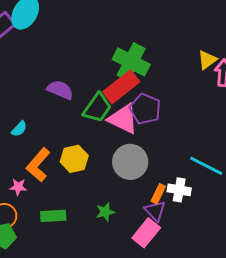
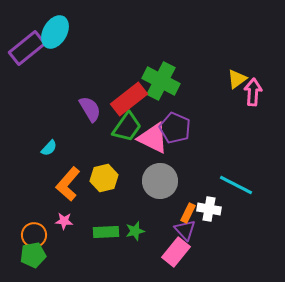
red rectangle: (121, 87) -> (129, 99), moved
purple semicircle: (60, 90) -> (90, 109), turned 36
pink star: (18, 187) -> (64, 221), moved
green rectangle: (53, 216) -> (106, 232), moved

